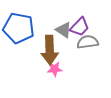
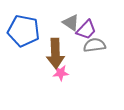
gray triangle: (64, 30) -> (71, 23), moved

